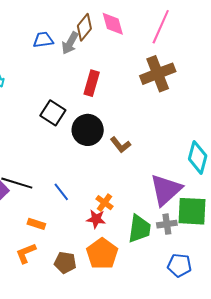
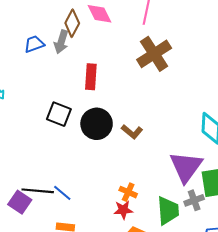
blue line: (61, 192) -> (62, 193), moved

